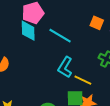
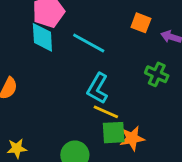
yellow line: (83, 80) -> (106, 112), moved

